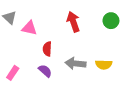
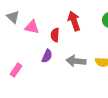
red semicircle: (47, 49) -> (55, 35), moved
purple semicircle: (45, 71) -> (47, 56), moved, turned 72

